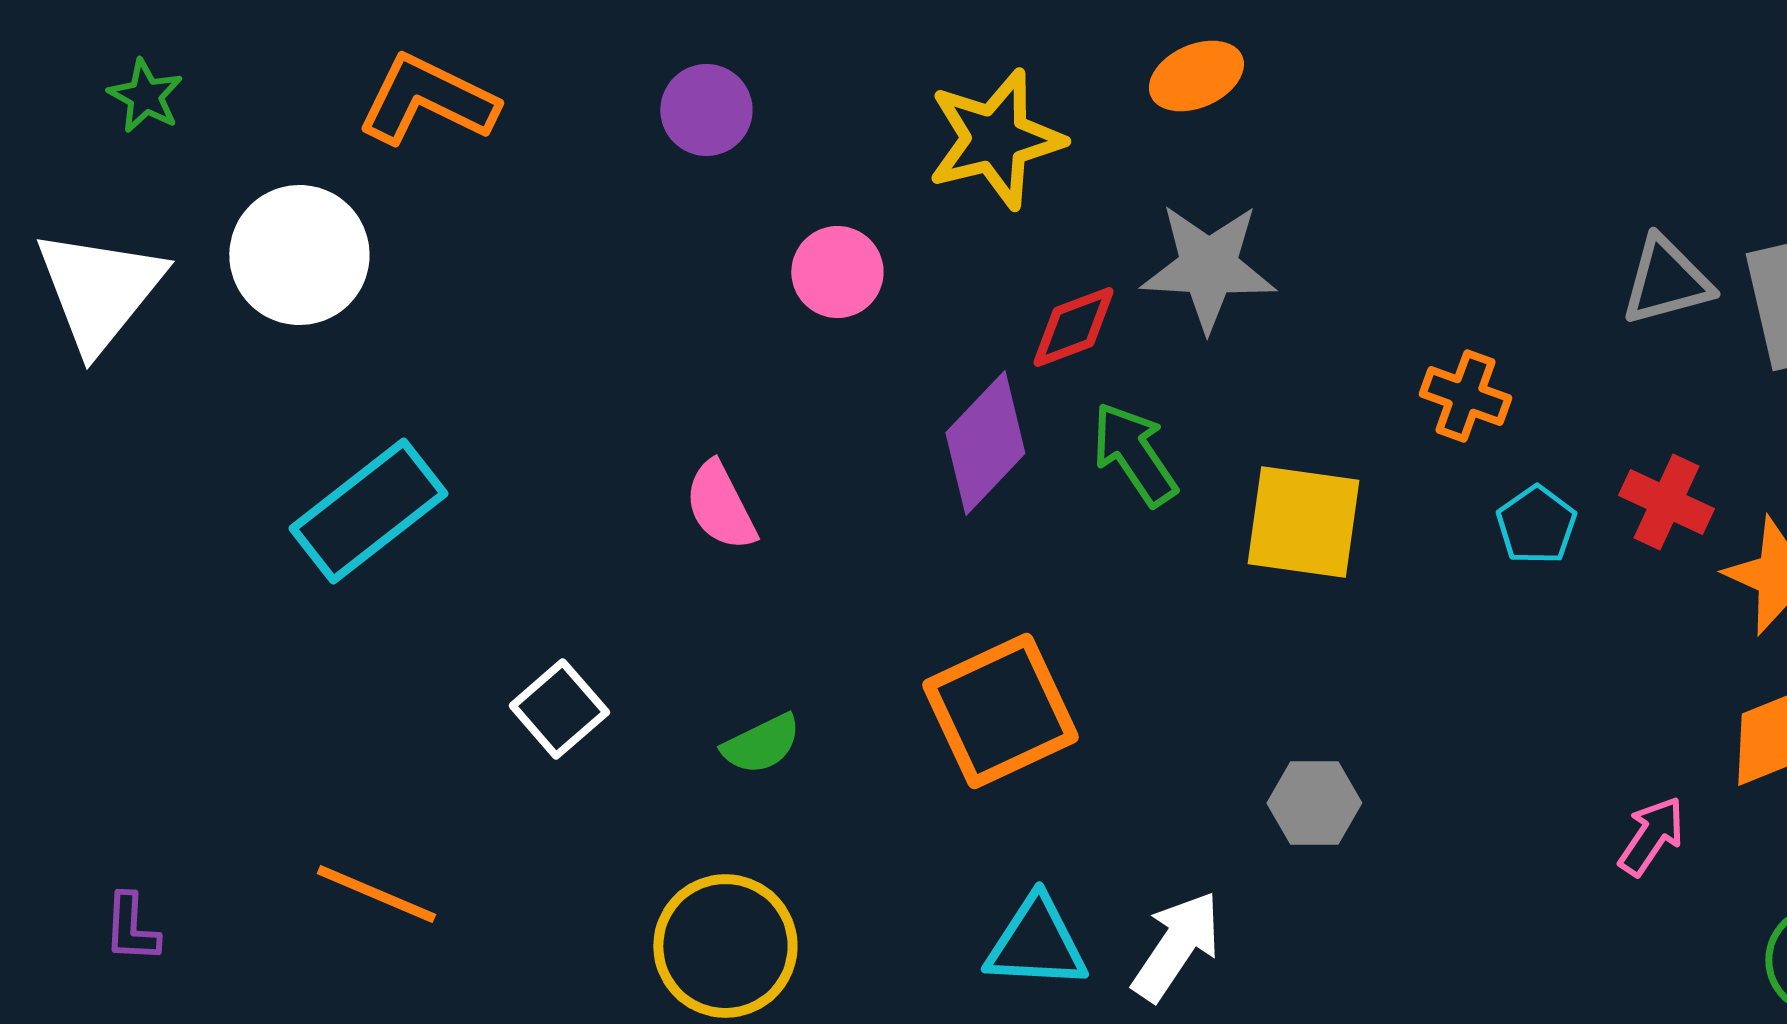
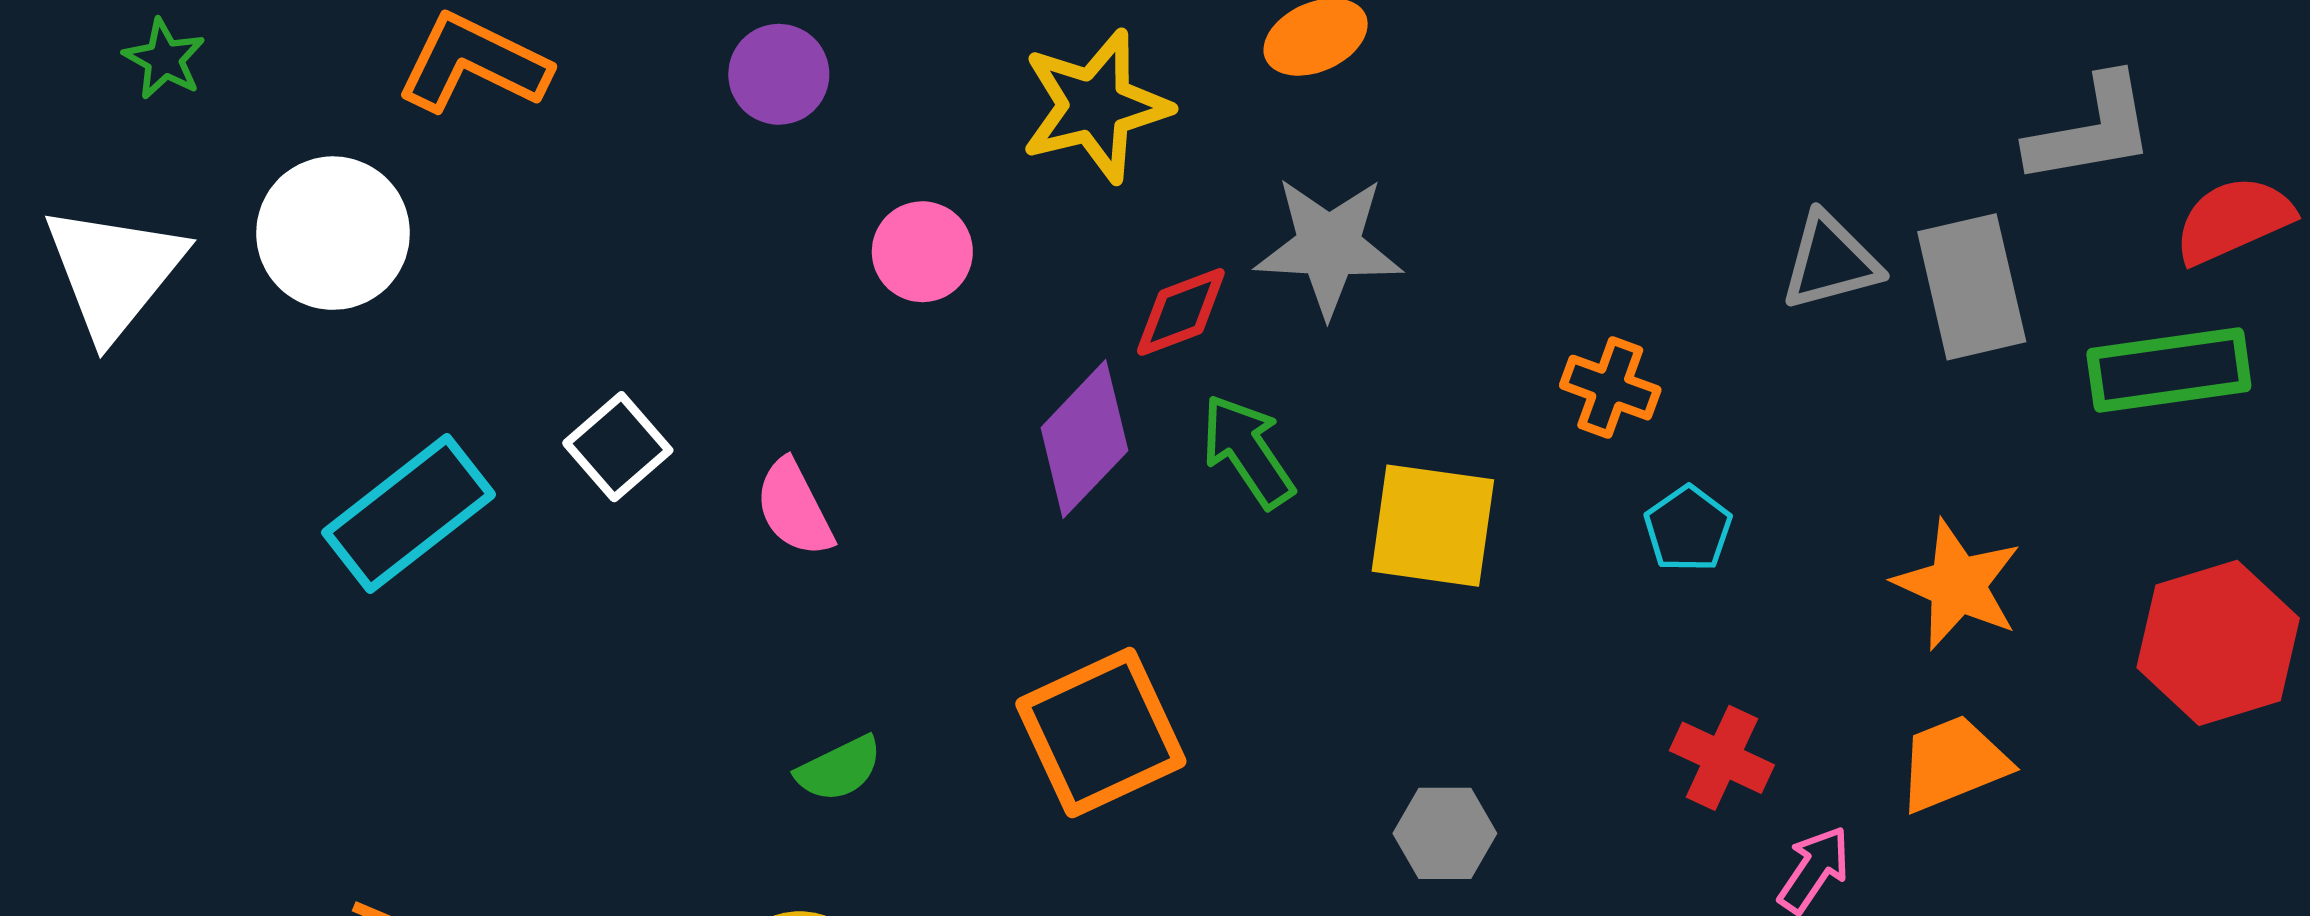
red cross: (1666, 502) -> (1722, 758), moved
white square: (559, 709) -> (618, 447), moved

